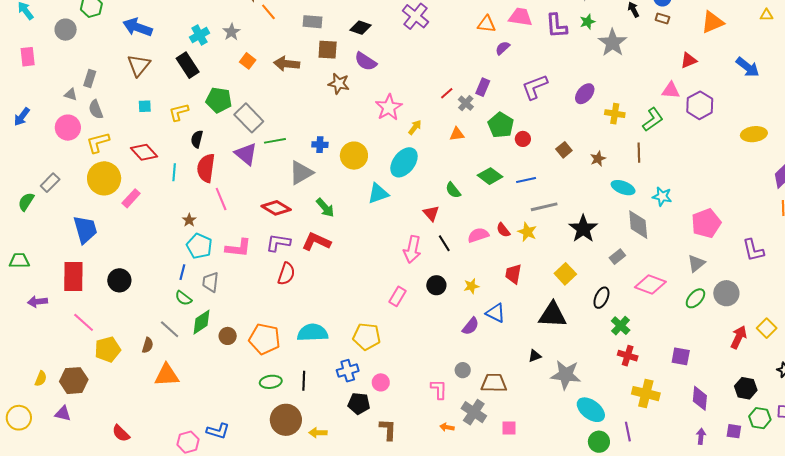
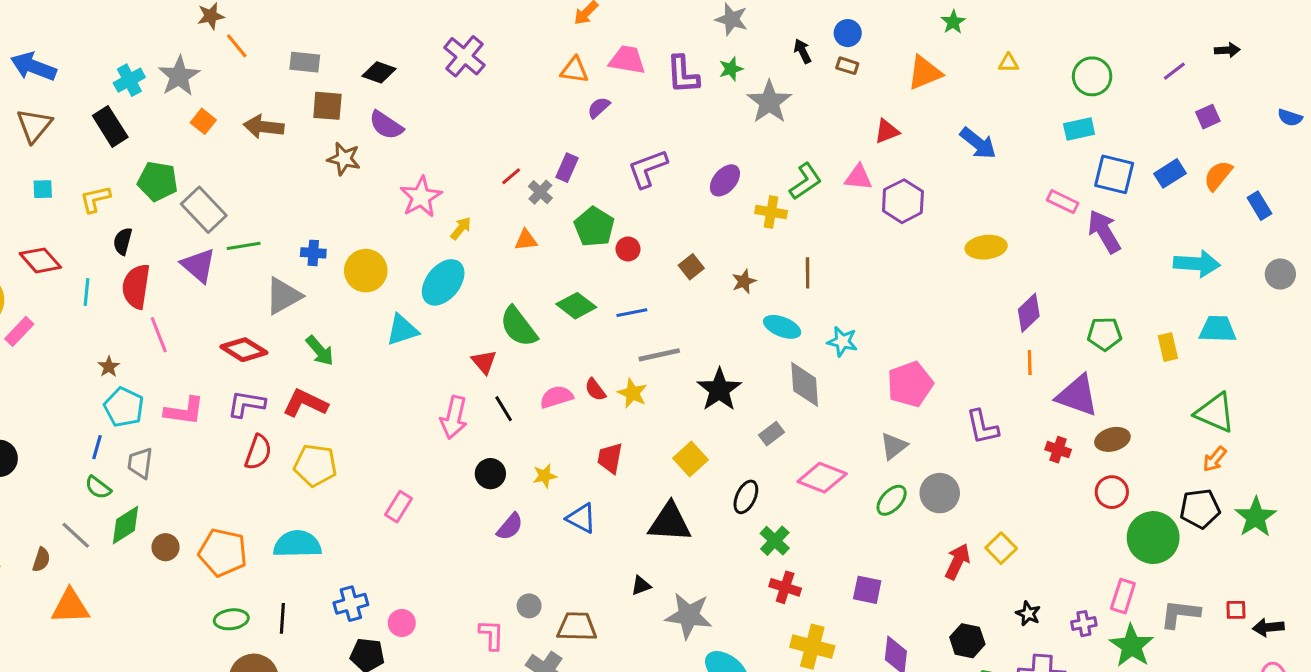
gray star: (232, 32) -> (179, 76), size x1.5
green L-shape: (653, 119) -> (806, 181), moved
green semicircle: (453, 190) -> (519, 327), size x1.6
pink rectangle: (397, 296) -> (399, 507), moved
purple semicircle: (471, 326) -> (510, 527), moved
yellow pentagon: (367, 336) -> (315, 465), moved

